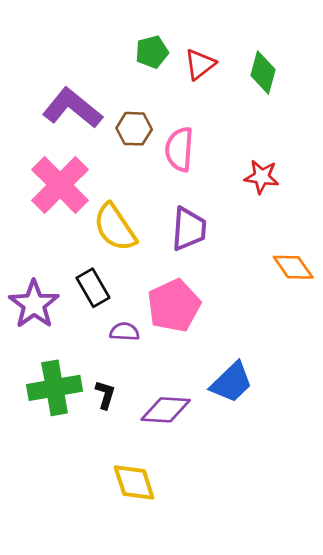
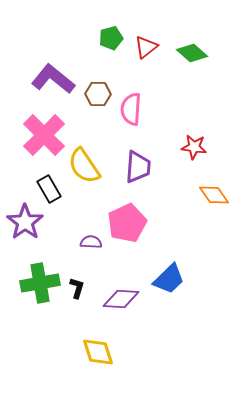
green diamond: (263, 72) -> (192, 53), turned -64
red star: (262, 177) -> (194, 147), moved
black rectangle: (93, 288) -> (49, 189), moved

